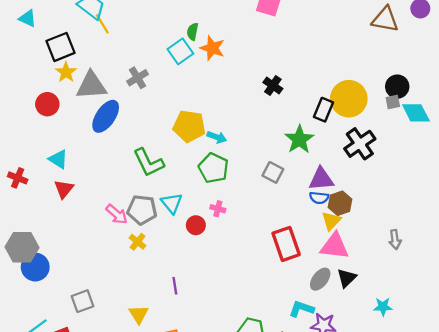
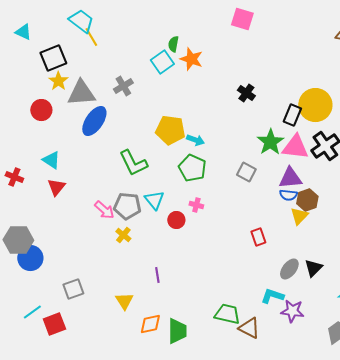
red rectangle: (286, 244) -> (258, 237), size x0.6
pink triangle: (334, 246) -> (295, 147), moved

